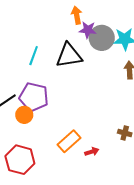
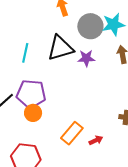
purple star: (88, 30) -> (86, 58), moved
orange circle: (24, 115) -> (33, 113), moved

